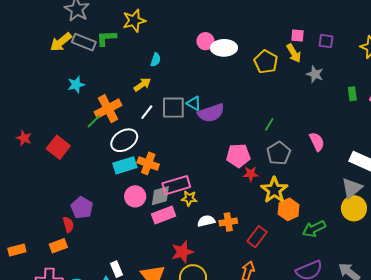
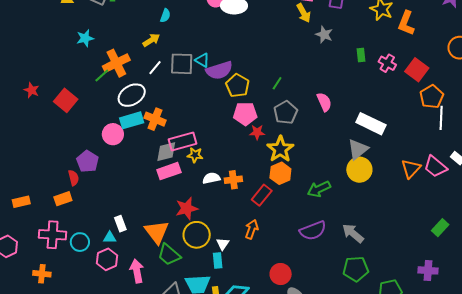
yellow pentagon: (266, 62) -> (238, 86), moved
pink circle: (135, 196) -> (113, 134), moved
orange hexagon: (289, 209) -> (280, 173), moved

